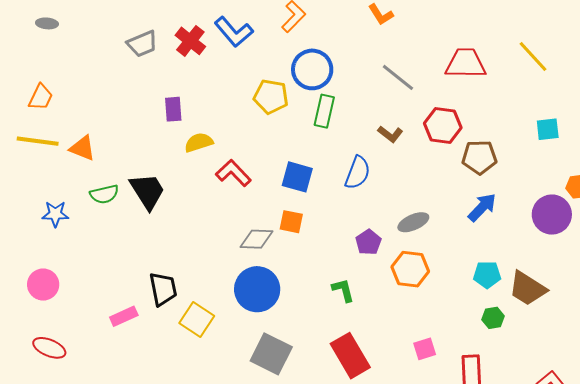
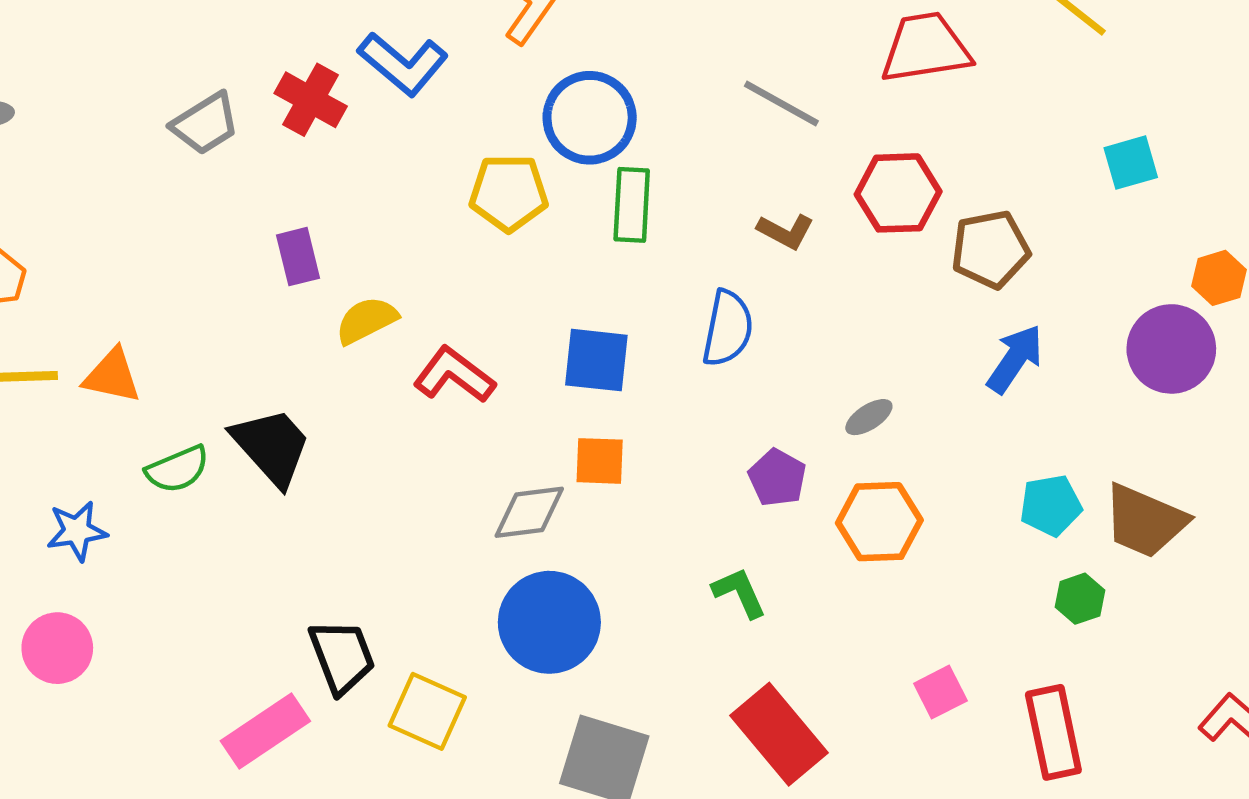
gray ellipse: (413, 222) -> (869, 417), size x0.7
pink circle: (43, 285) -> (57, 648), moved
pink rectangle: (124, 316) -> (265, 731), size x1.4

